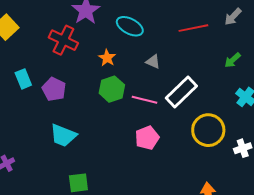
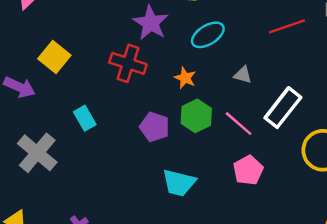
cyan ellipse: (130, 26) -> (208, 35), turned -52
purple pentagon: (54, 89) -> (155, 127), moved
pink line: (144, 100) -> (239, 124), turned 35
cyan trapezoid: (63, 136) -> (179, 183), moved

